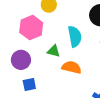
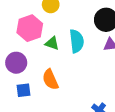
green triangle: (54, 51) -> (52, 43), moved
orange semicircle: (72, 67) -> (50, 80), moved, turned -132

